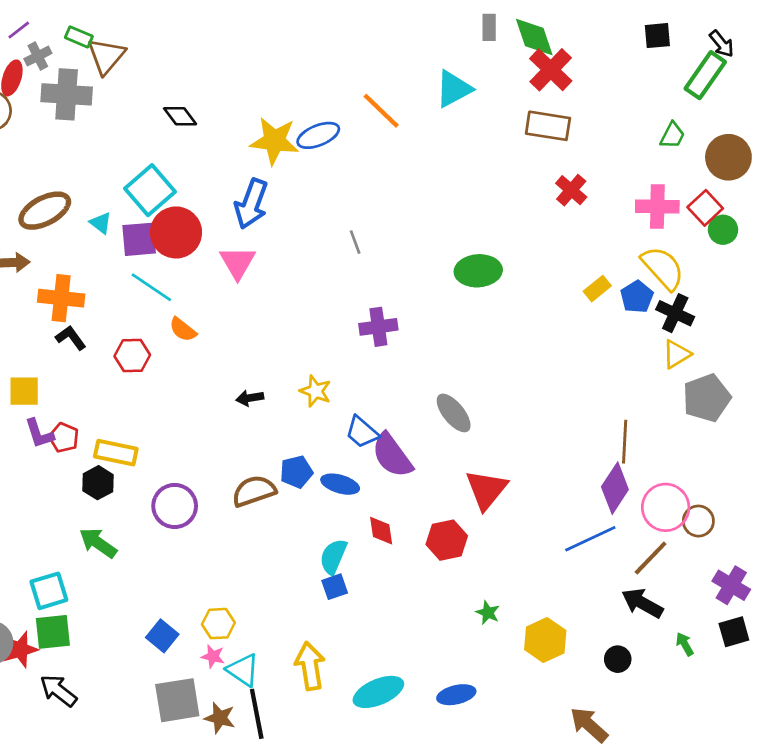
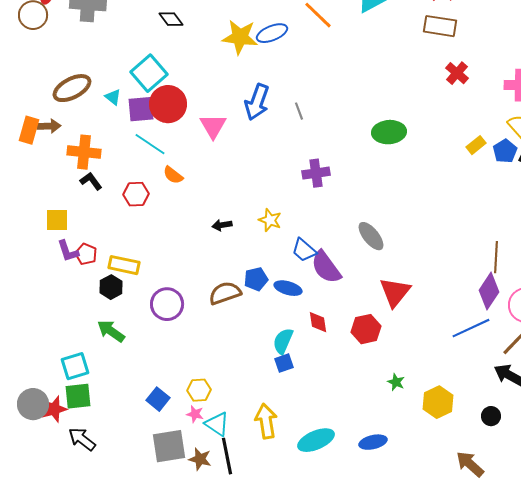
blue arrow: (251, 204) -> (257, 102), moved

